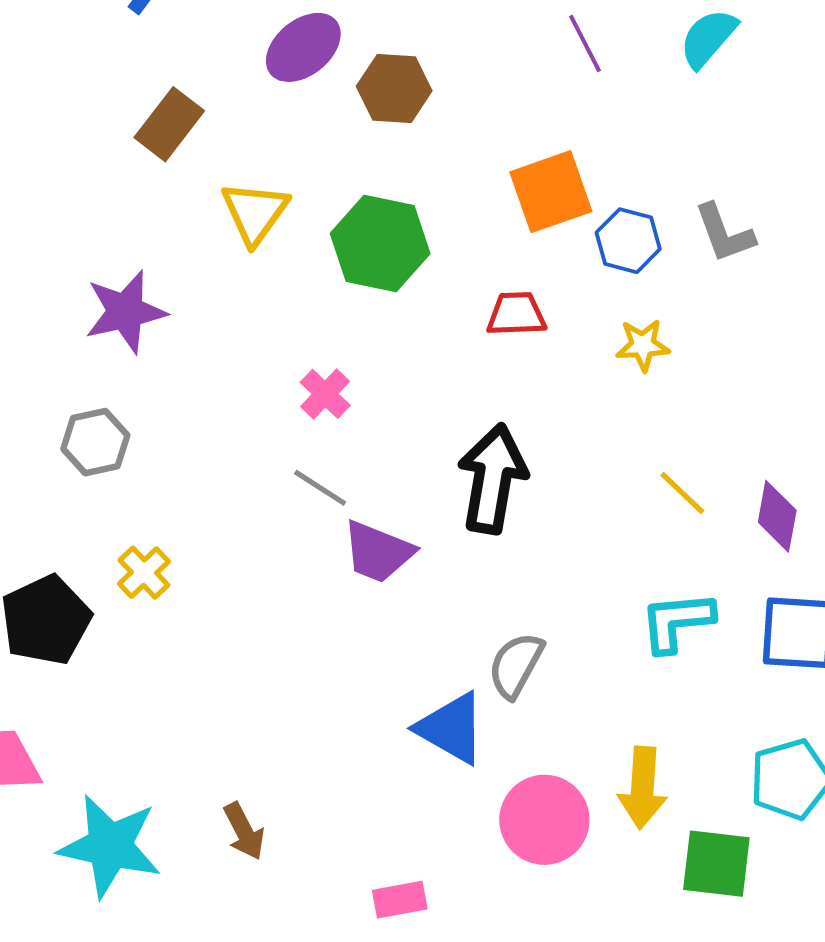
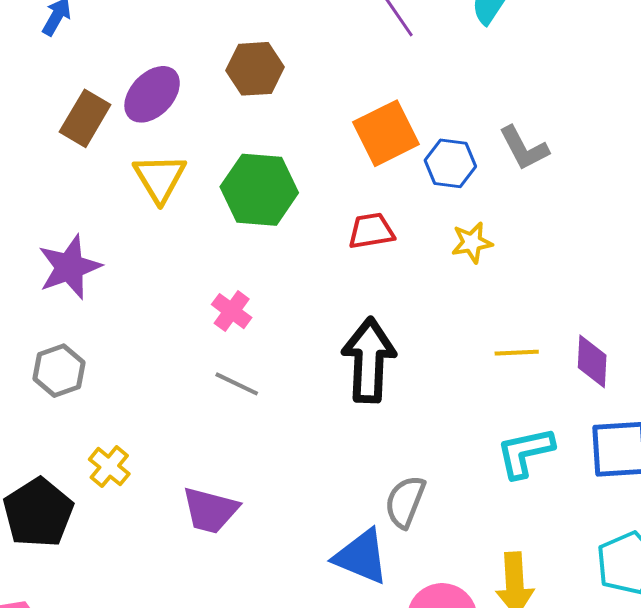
purple ellipse: (303, 47) -> (152, 94), moved
yellow line: (682, 493) -> (517, 353), turned -39
purple trapezoid: (378, 552) -> (210, 510), moved

